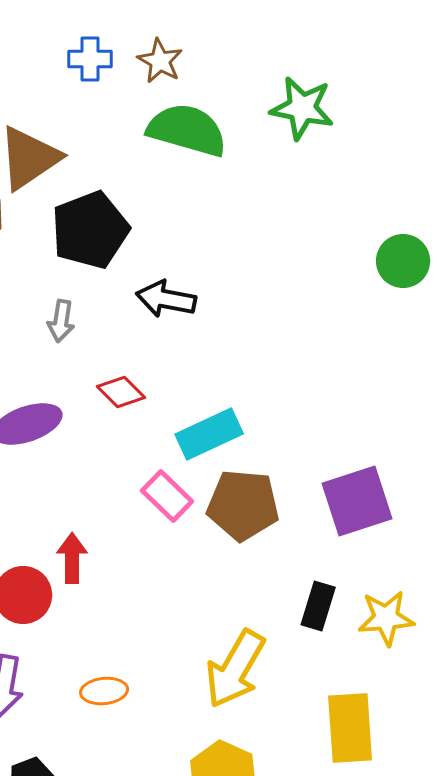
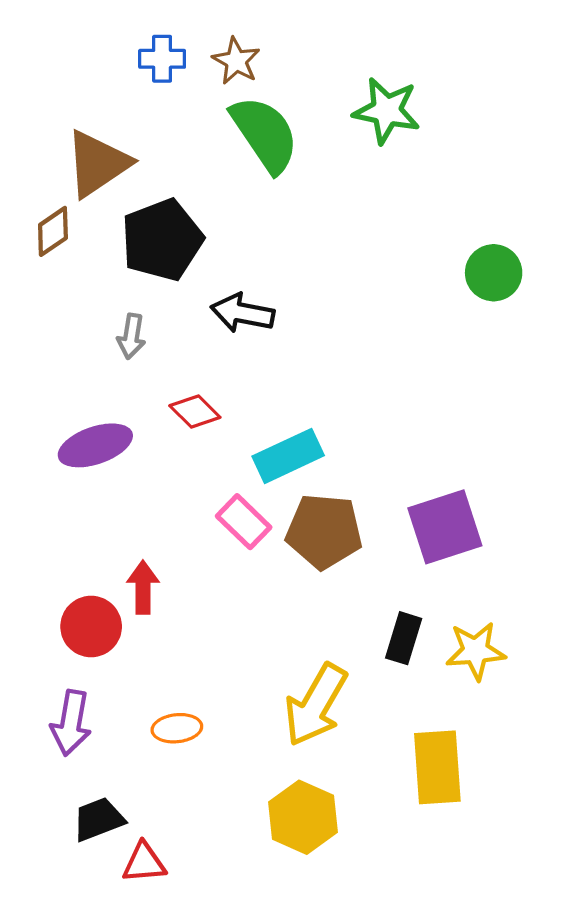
green semicircle: (187, 130) -> (265, 134), turned 40

